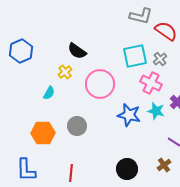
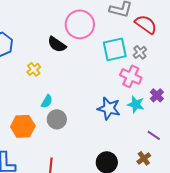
yellow cross: (65, 72) -> (34, 69), moved
pink circle: (100, 84) -> (80, 24), moved
cyan semicircle: (49, 93) -> (47, 101), moved

